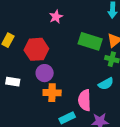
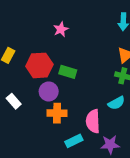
green rectangle: (90, 41) -> (68, 72), moved, size x0.7
white rectangle: (13, 82) -> (14, 101), turned 40

